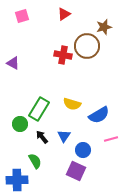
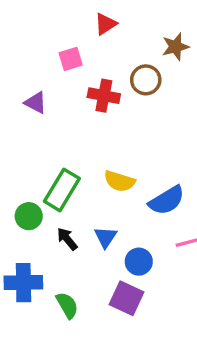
pink square: (22, 16) -> (71, 59), moved
brown circle: (87, 46) -> (146, 80), size x0.7
purple triangle: (13, 63) -> (36, 103), moved
green semicircle: (35, 161) -> (67, 305), moved
blue cross: (17, 180) -> (23, 283), moved

